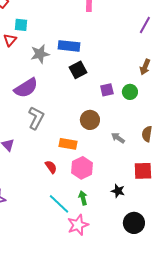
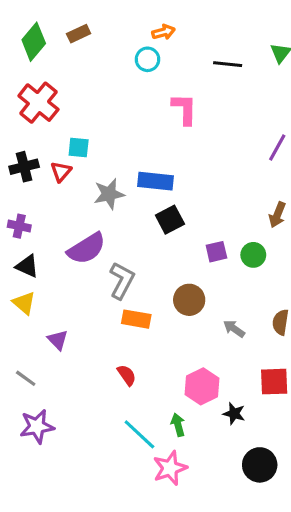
gray L-shape: (36, 118) -> (122, 281), moved
orange rectangle: (68, 144) -> (136, 319), moved
pink hexagon: (82, 168) -> (202, 386), moved

